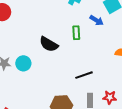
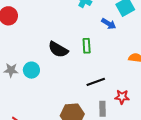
green rectangle: (76, 33) -> (87, 46), moved
red star: (110, 97) -> (122, 97), moved

